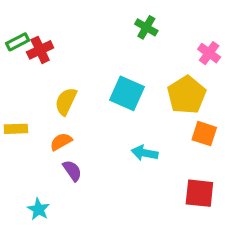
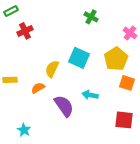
green rectangle: (18, 42) -> (11, 11), moved
yellow semicircle: (66, 101) -> (52, 69), moved
purple semicircle: (72, 171) -> (64, 106), moved, size x1.6

